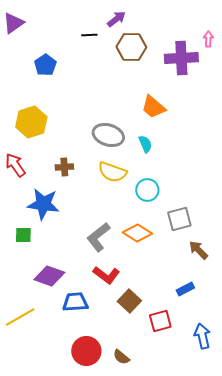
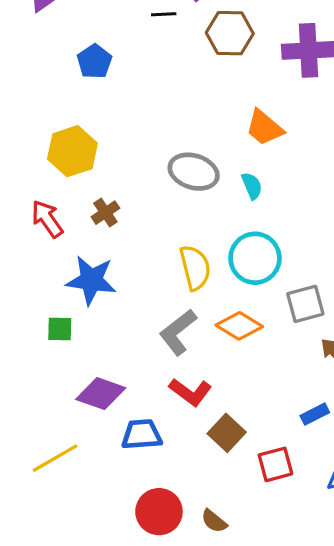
brown cross: (64, 167) -> (105, 213), moved, turned -30
yellow semicircle: (112, 172) -> (195, 268), moved, turned -124
cyan circle: (147, 190) -> (255, 258), size x1.4

